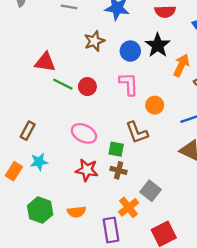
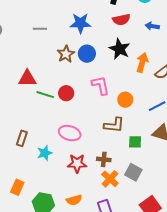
blue circle: (130, 51) -> (87, 54), moved
brown L-shape: (137, 132) -> (114, 125), turned -55
green square: (116, 149) -> (135, 142), moved
cyan star: (39, 162) -> (45, 153), moved
orange rectangle: (14, 171) -> (17, 187), moved
orange cross: (129, 207) -> (110, 179), moved

